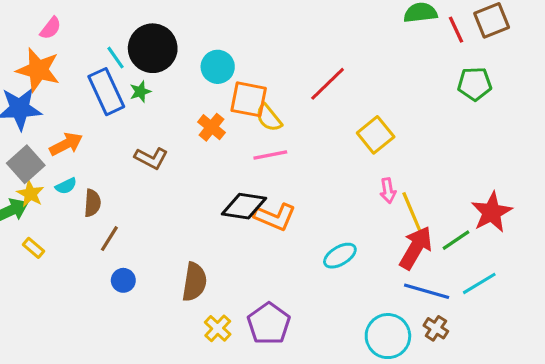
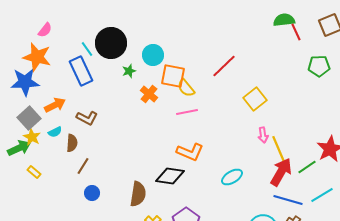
red line: (456, 30) -> (296, 32), moved
green star: (140, 92) -> (129, 71), moved
brown L-shape: (151, 158) -> (87, 118), moved
black diamond: (244, 206) -> (170, 176), moved

